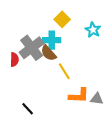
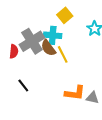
yellow line: (64, 71) -> (63, 54), moved
black line: (28, 109) -> (23, 86), moved

